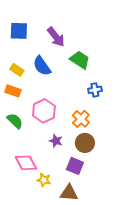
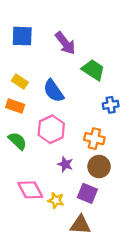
blue semicircle: (42, 66) -> (54, 91), moved
orange cross: (81, 119) -> (94, 139), turned -30
yellow star: (44, 180) -> (56, 200), moved

